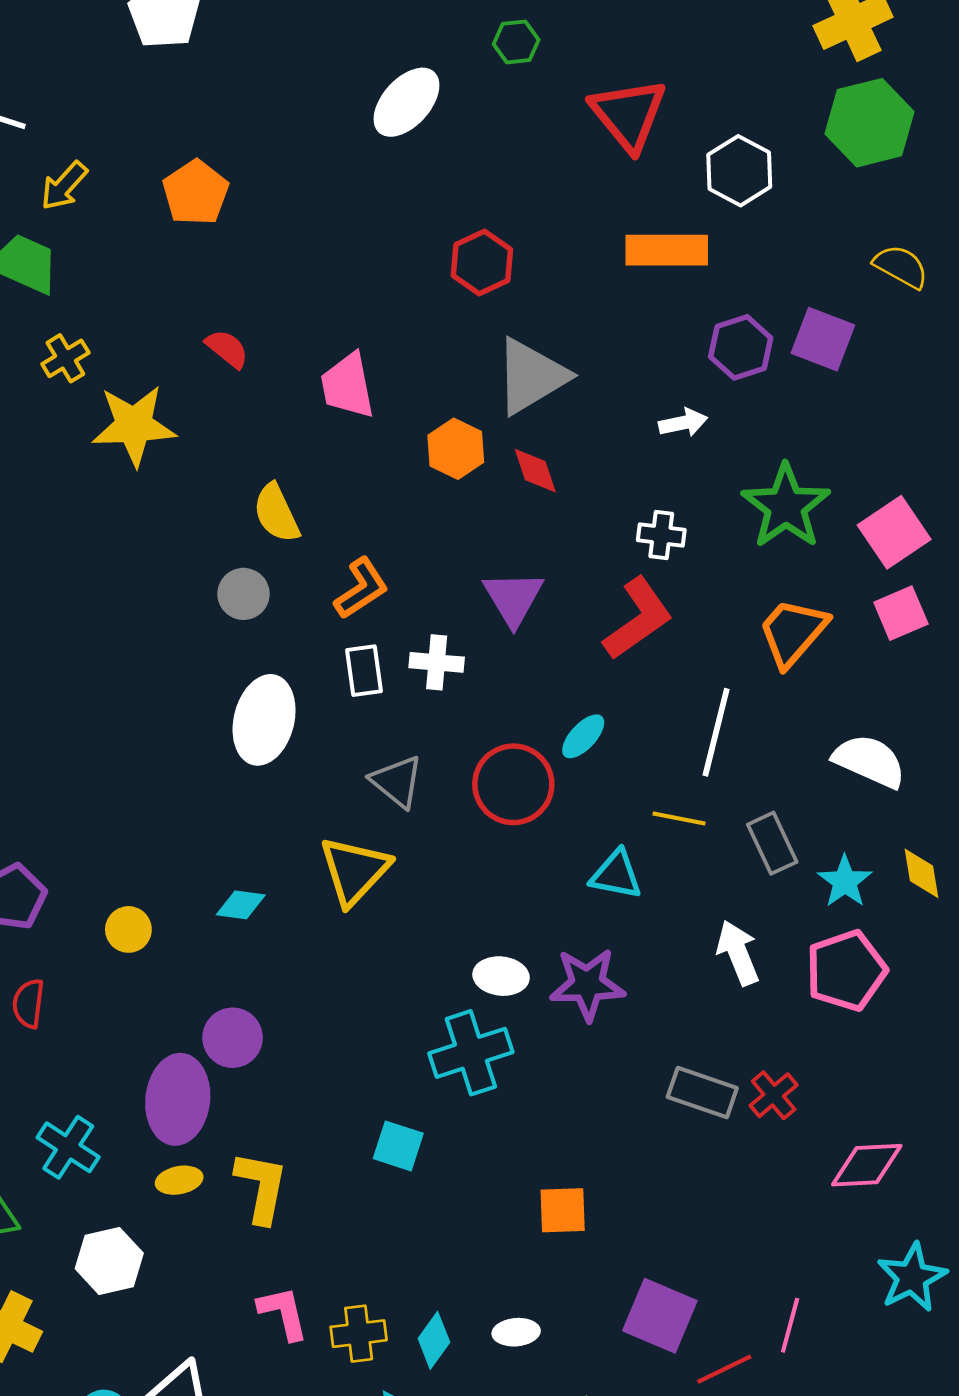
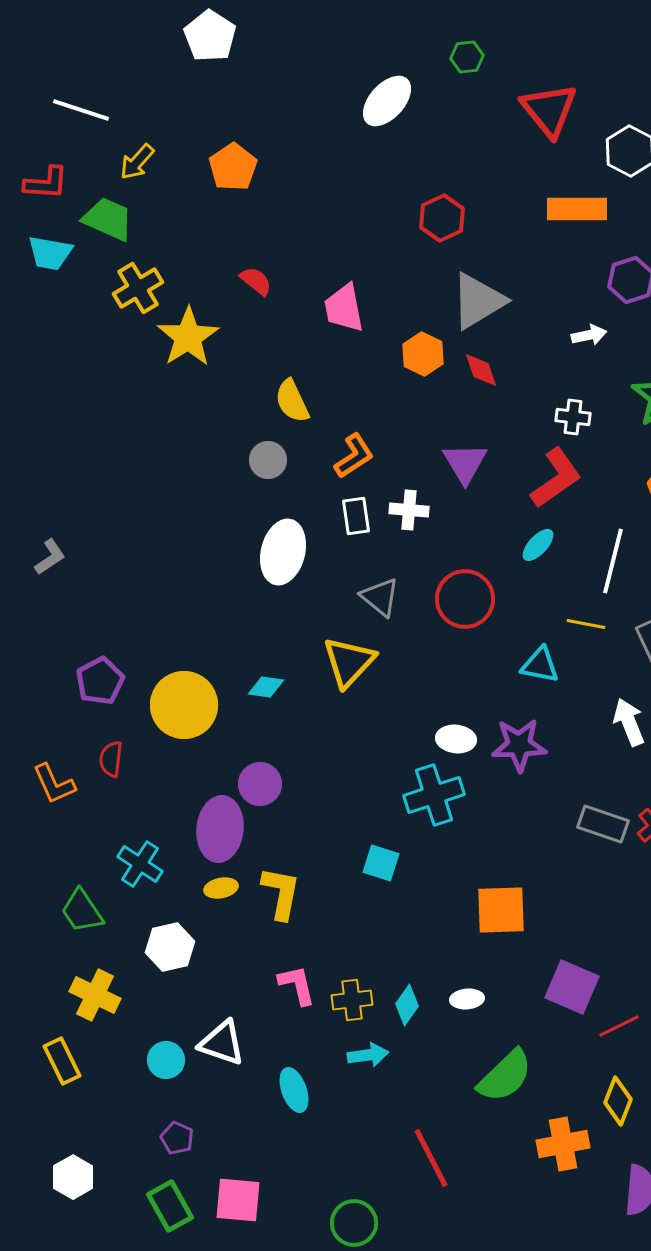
yellow cross: (65, 358) -> (138, 288), size x1.4
yellow star: (134, 425) -> (188, 337), turned -30
cyan ellipse: (583, 736) -> (538, 545), moved
yellow circle: (128, 929) -> (184, 705), size x2.0
orange square: (563, 1210) -> (501, 910), size x1.4

